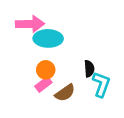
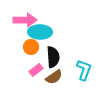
black semicircle: (89, 69) -> (53, 57), moved, size x1.5
orange circle: (46, 70) -> (31, 47), moved

